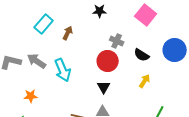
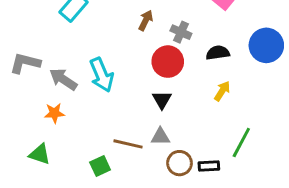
brown arrow: (68, 33) -> (146, 20), moved
black semicircle: (142, 55) -> (218, 53), turned 140
gray arrow: (37, 61) -> (63, 79), moved

